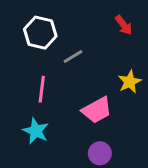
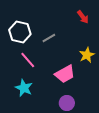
white hexagon: (40, 33) -> (20, 32), moved
pink line: (42, 89) -> (28, 60), turned -48

